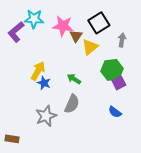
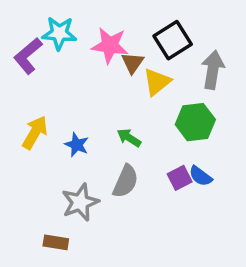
gray arrow: (122, 40) -> (213, 70), size x1.5
yellow arrow: (38, 71) -> (35, 133), moved
purple square: (119, 83) -> (180, 178), moved
blue semicircle: (115, 112) -> (200, 176), moved
brown rectangle: (12, 139) -> (56, 242), moved

